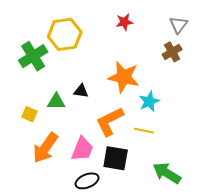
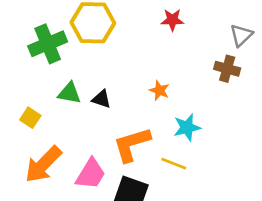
brown cross: (172, 52) -> (227, 69), turned 36
orange star: (124, 77) -> (159, 90), size x0.5
green triangle: (56, 102) -> (69, 93), moved

